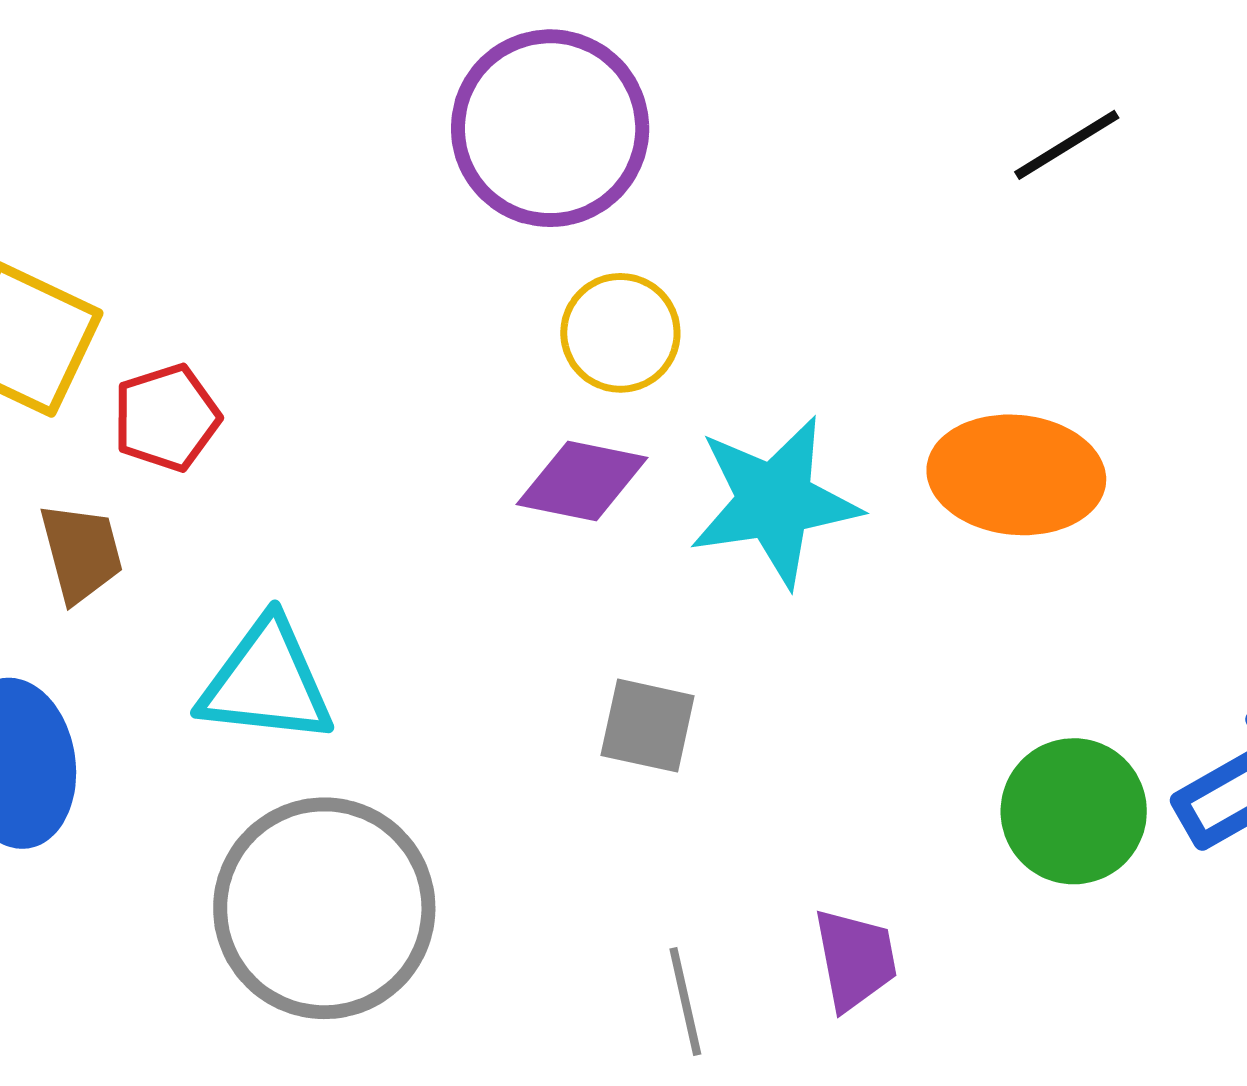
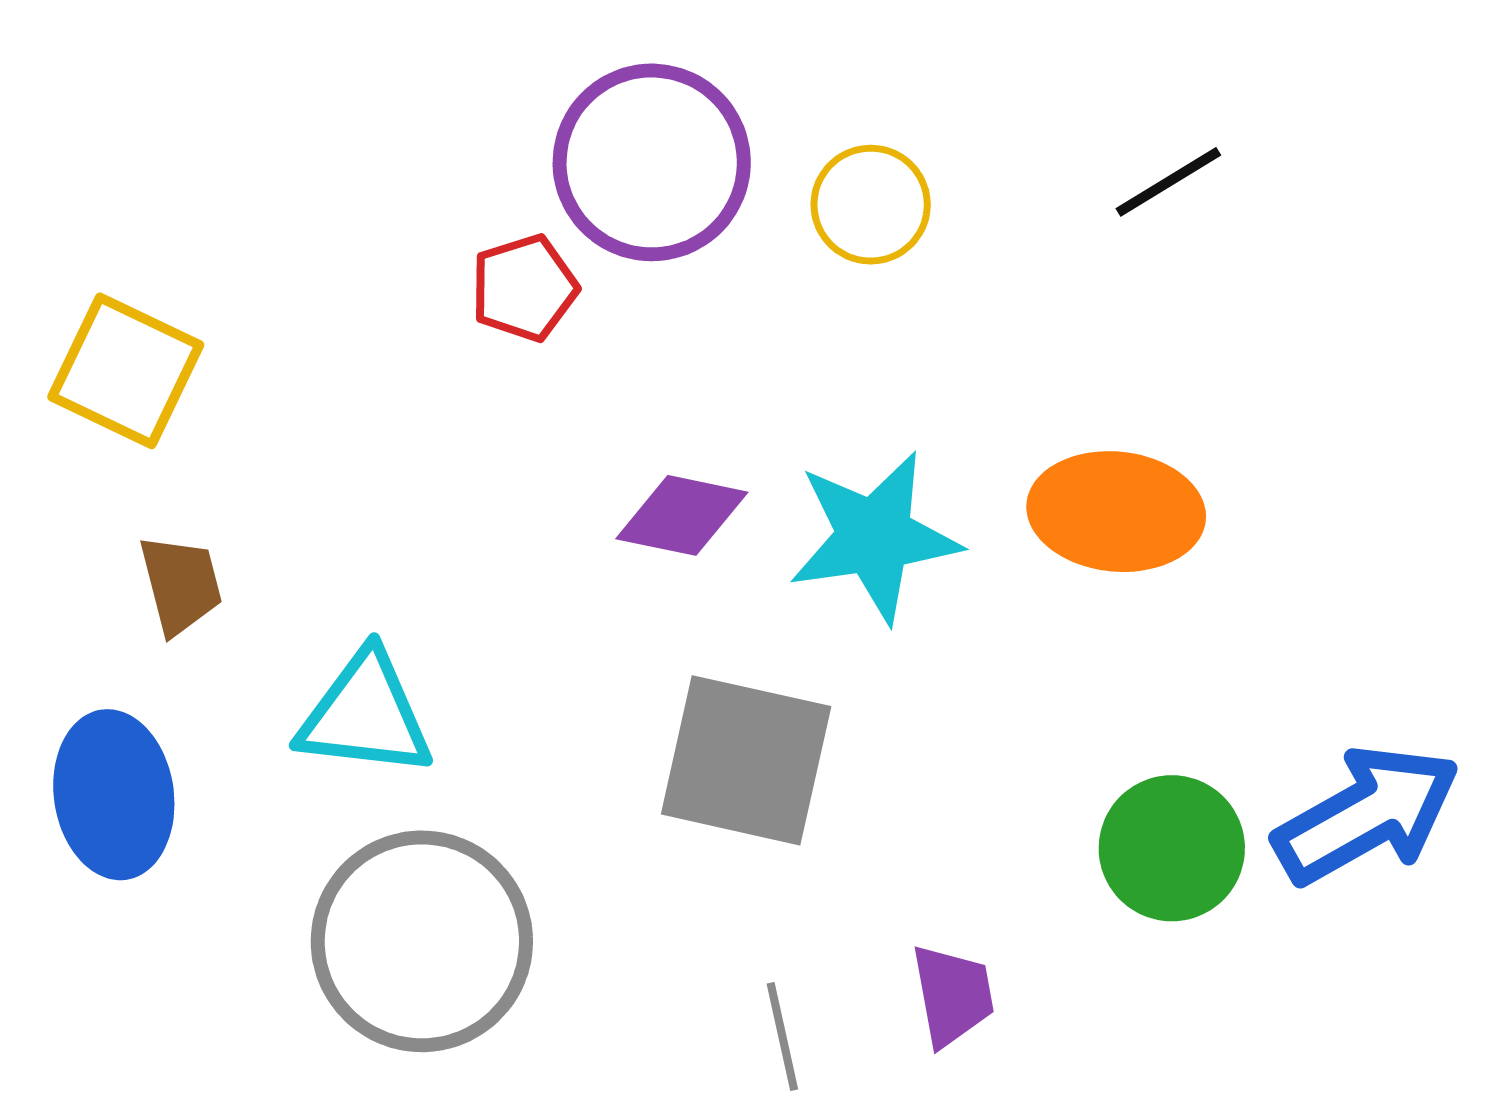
yellow circle: (620, 333) -> (871, 205), moved
red pentagon: (166, 418) -> (524, 288), moved
gray square: (648, 726) -> (746, 760), size x1.8

